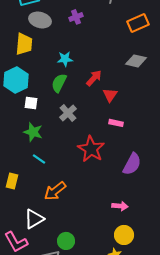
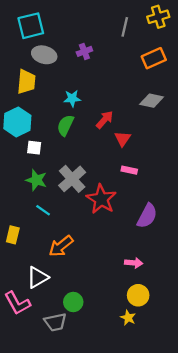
gray cross: (68, 113) -> (72, 179), moved, size x1.4

